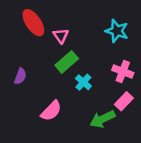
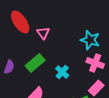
cyan star: (117, 31) -> (90, 40), moved
green rectangle: (67, 62) -> (35, 63), moved

